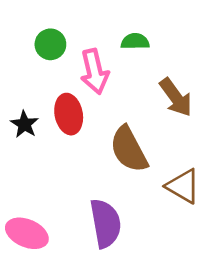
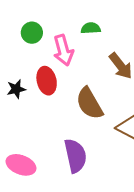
black star: (24, 124) -> (16, 89), turned 30

